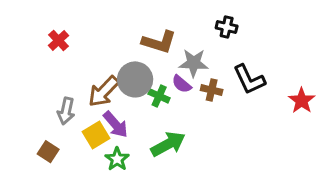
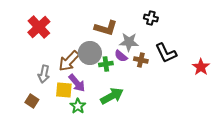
red cross: (59, 40) -> (39, 27), size x1.6
green cross: (159, 96) -> (106, 64), turned -32
yellow square: (96, 135) -> (64, 90), turned 36

